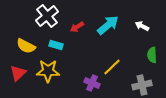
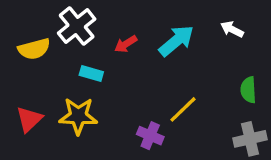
white arrow: (142, 26) -> (232, 29), moved
yellow semicircle: (26, 46) -> (34, 49), moved, turned -42
gray cross: (142, 85) -> (250, 139), moved

